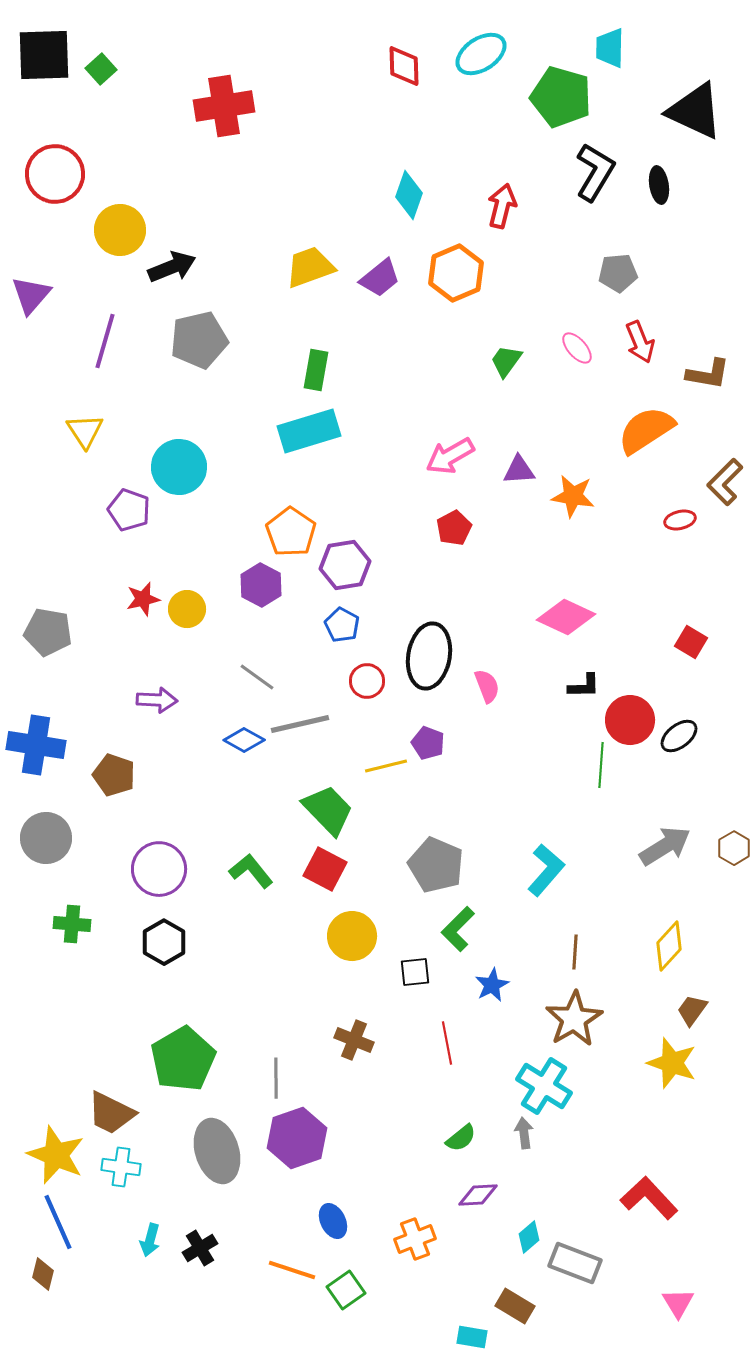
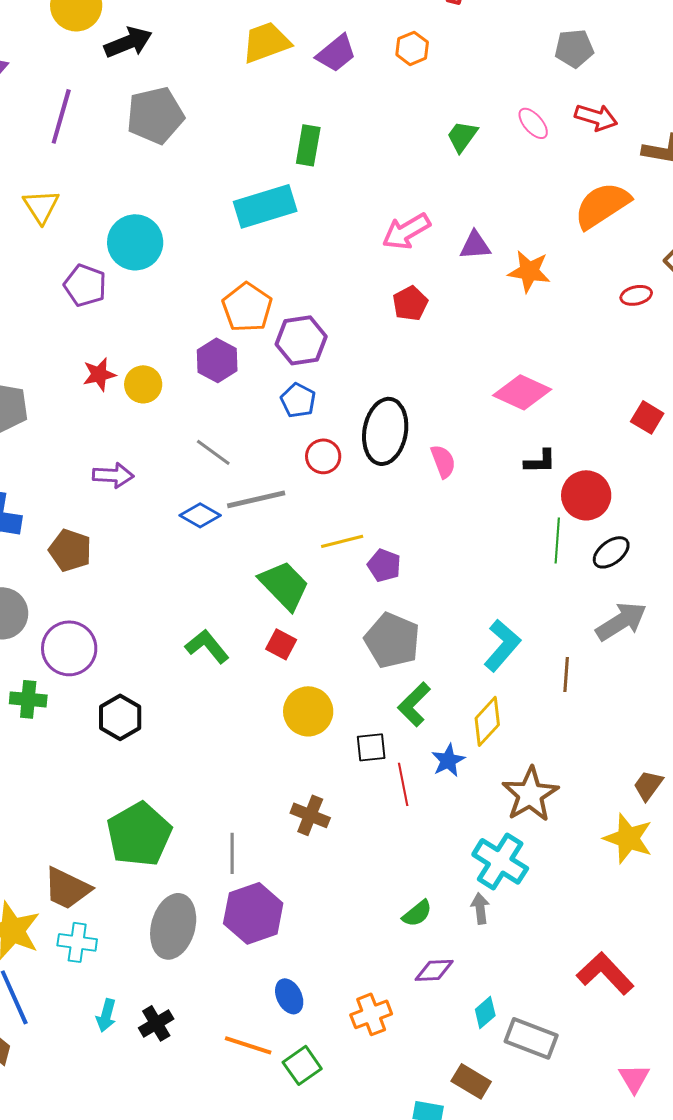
orange hexagon: (456, 273) -> (412, 48), size x0.6
red arrow: (640, 342) -> (596, 117), turned -51
green rectangle: (316, 370) -> (308, 145), moved
black ellipse: (679, 736) -> (611, 552), moved
purple pentagon: (428, 743) -> (384, 565), moved
purple circle: (159, 869) -> (69, 648), moved
red square: (325, 869) -> (281, 644), size x0.7
yellow diamond: (669, 946) -> (487, 721), moved
brown line: (575, 952) -> (566, 674), moved
red line: (447, 1043) -> (403, 784), moved
gray ellipse: (217, 1151) -> (173, 926), turned 32

